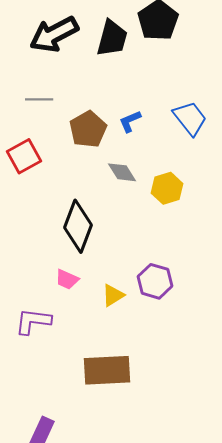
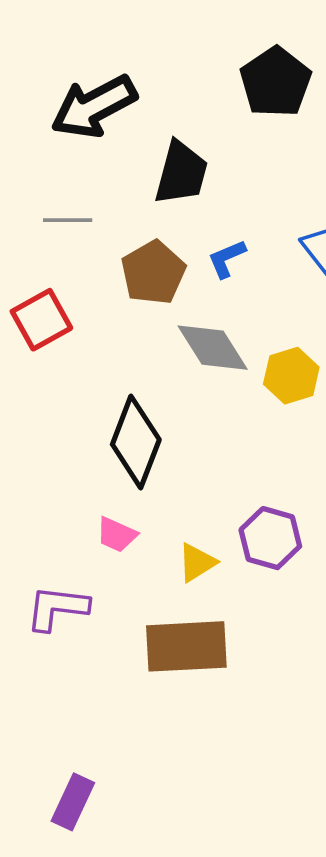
black trapezoid: (112, 38) -> (181, 173), moved
gray diamond: (122, 172) -> (213, 348), size x1.4
brown rectangle: (107, 370) -> (186, 646), moved

